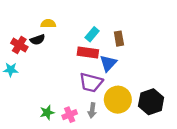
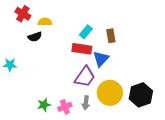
red cross: (19, 45) -> (23, 14), moved
purple trapezoid: (91, 82) -> (85, 77), turned -70

